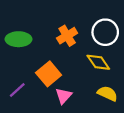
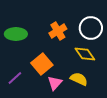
yellow semicircle: (108, 93) -> (79, 79), moved

